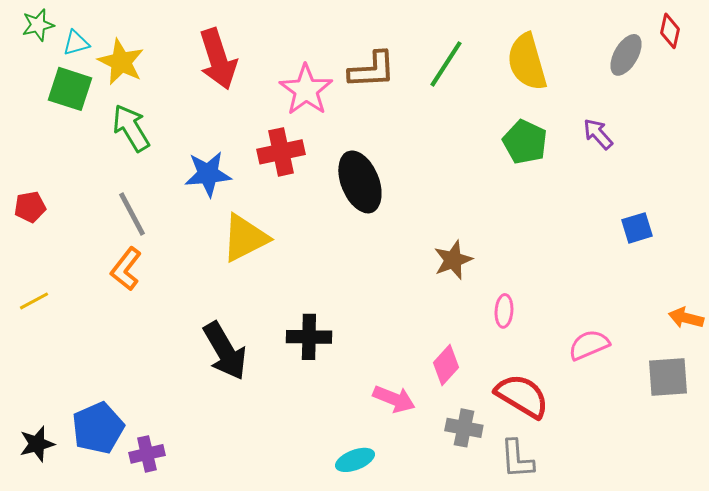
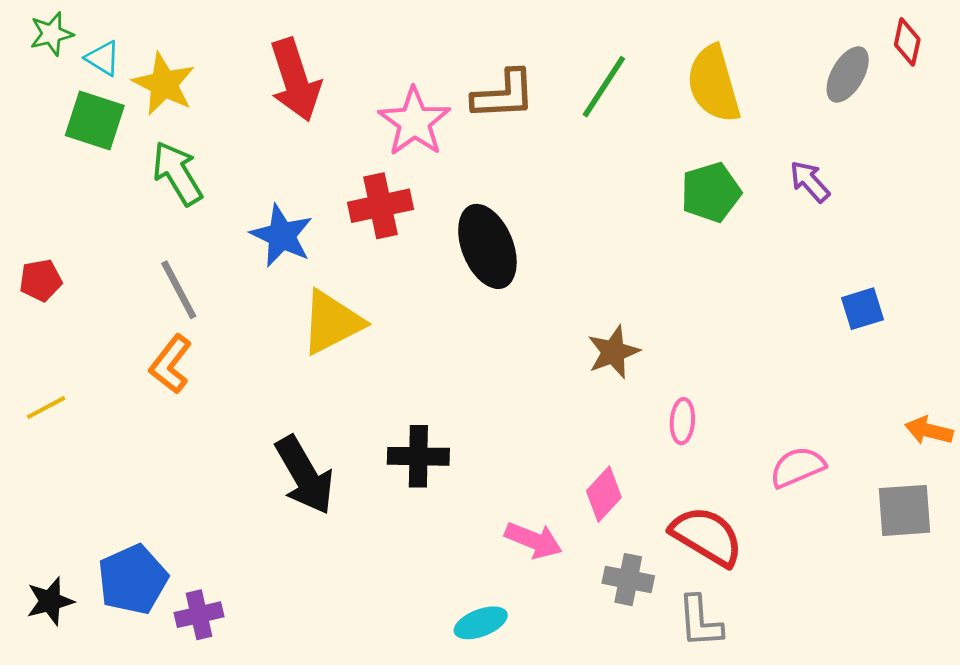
cyan triangle: (76, 43) -> (103, 58), turned 48
green pentagon: (525, 142) -> (711, 192), turned 30
blue star: (208, 174) -> (282, 236), turned 30

